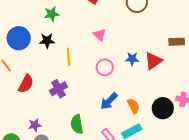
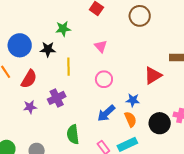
green star: (52, 14) -> (63, 29), moved
blue star: (132, 59) -> (133, 100), moved
red semicircle: (26, 84) -> (29, 79), moved
purple star: (35, 125) -> (30, 107), moved

